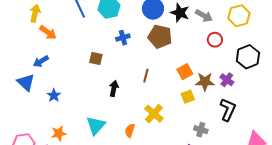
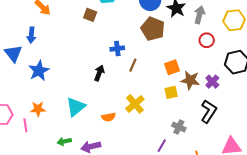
gray arrow: (204, 16) -> (199, 15), turned -114
blue cross: (123, 38) -> (117, 49), moved
brown square: (96, 58) -> (90, 15), moved
blue arrow: (41, 61) -> (31, 35), turned -63
blue star: (54, 95) -> (39, 71), size x1.5
orange semicircle: (130, 131) -> (109, 117), turned -128

